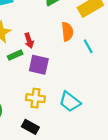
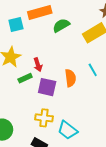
orange semicircle: (67, 32) -> (70, 78), moved
cyan trapezoid: (70, 102) -> (68, 130), moved

